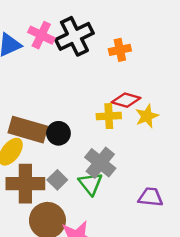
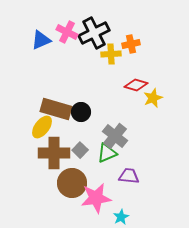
yellow cross: (109, 116) -> (111, 54), moved
green triangle: (90, 184) -> (107, 153), turned 45
purple trapezoid: (151, 197) -> (129, 176), moved

